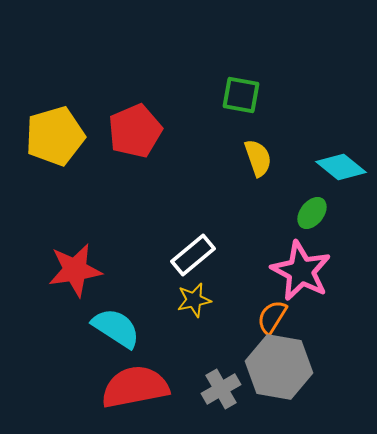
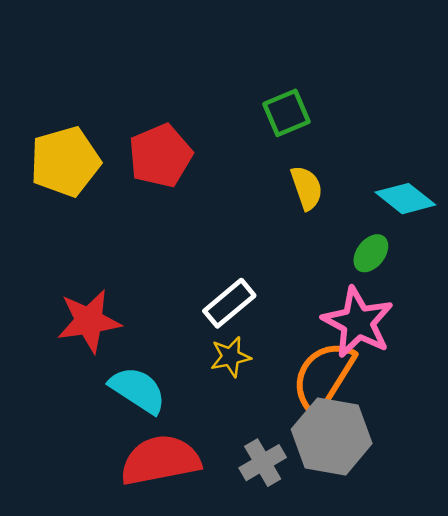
green square: (241, 95) -> (286, 113), turned -33
orange semicircle: (272, 317) -> (323, 377), size x1.8

